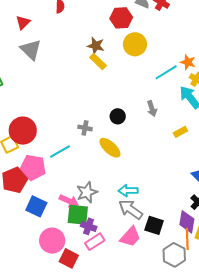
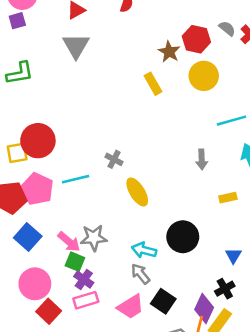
brown star: (96, 46) -> (169, 52), moved
black circle: (118, 116) -> (183, 237), moved, size x1.6
gray arrow: (131, 209) -> (141, 274), size x0.7
green square: (78, 215) -> (75, 262), size x0.7

